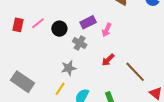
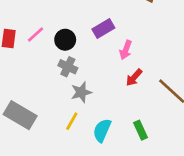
pink arrow: (107, 30) -> (126, 50), moved
gray cross: (80, 43) -> (68, 67), moved

